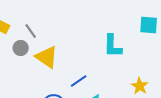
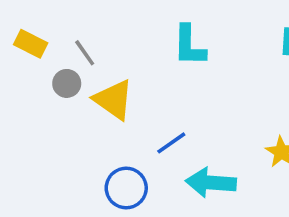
cyan L-shape: (113, 46) -> (189, 46), moved

